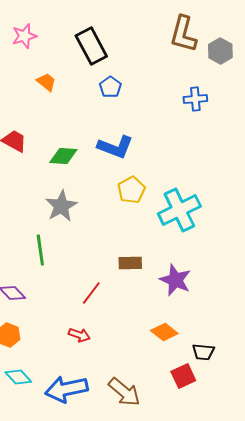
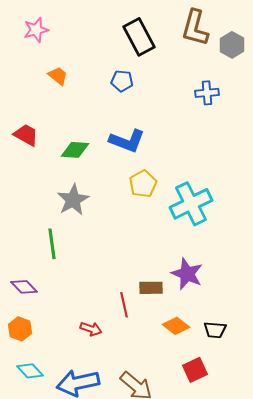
black rectangle: (91, 46) -> (139, 37), moved
blue pentagon: (110, 87) -> (122, 81), turned -30
brown rectangle: (130, 263) -> (151, 288), moved
red line: (91, 293) -> (124, 305), moved, turned -50
black trapezoid: (203, 352) -> (215, 330), moved

